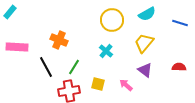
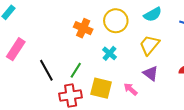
orange cross: (59, 40) -> (83, 28), moved
pink rectangle: (17, 47) -> (16, 49), turned -60
yellow square: (98, 84) -> (101, 88), size x1.5

